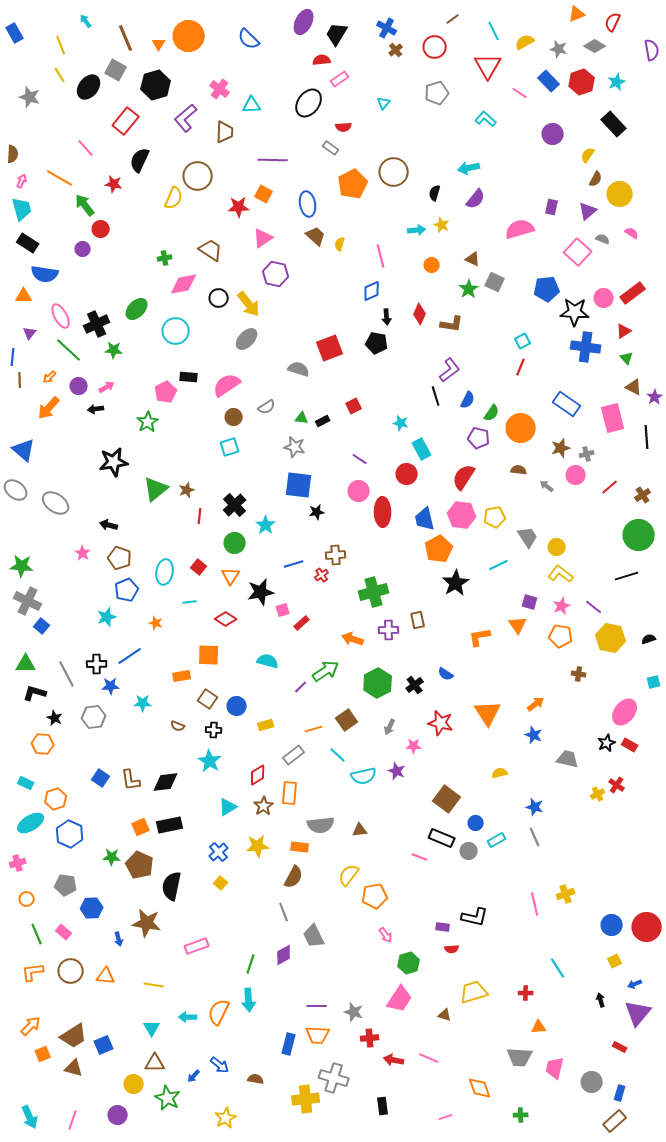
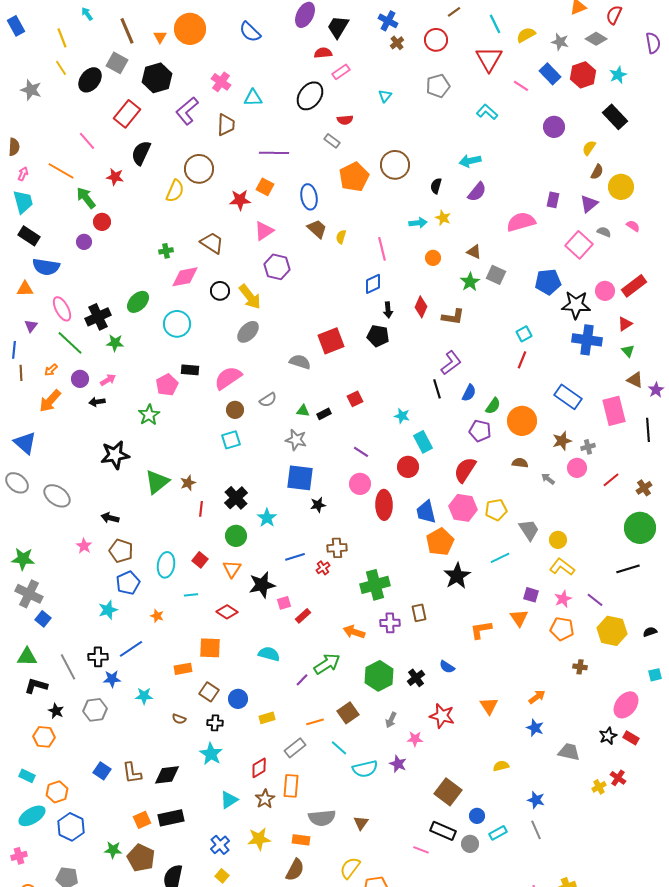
orange triangle: (488, 713) -> (489, 706), size x0.7
brown triangle: (360, 830) -> (361, 823), turned -49

